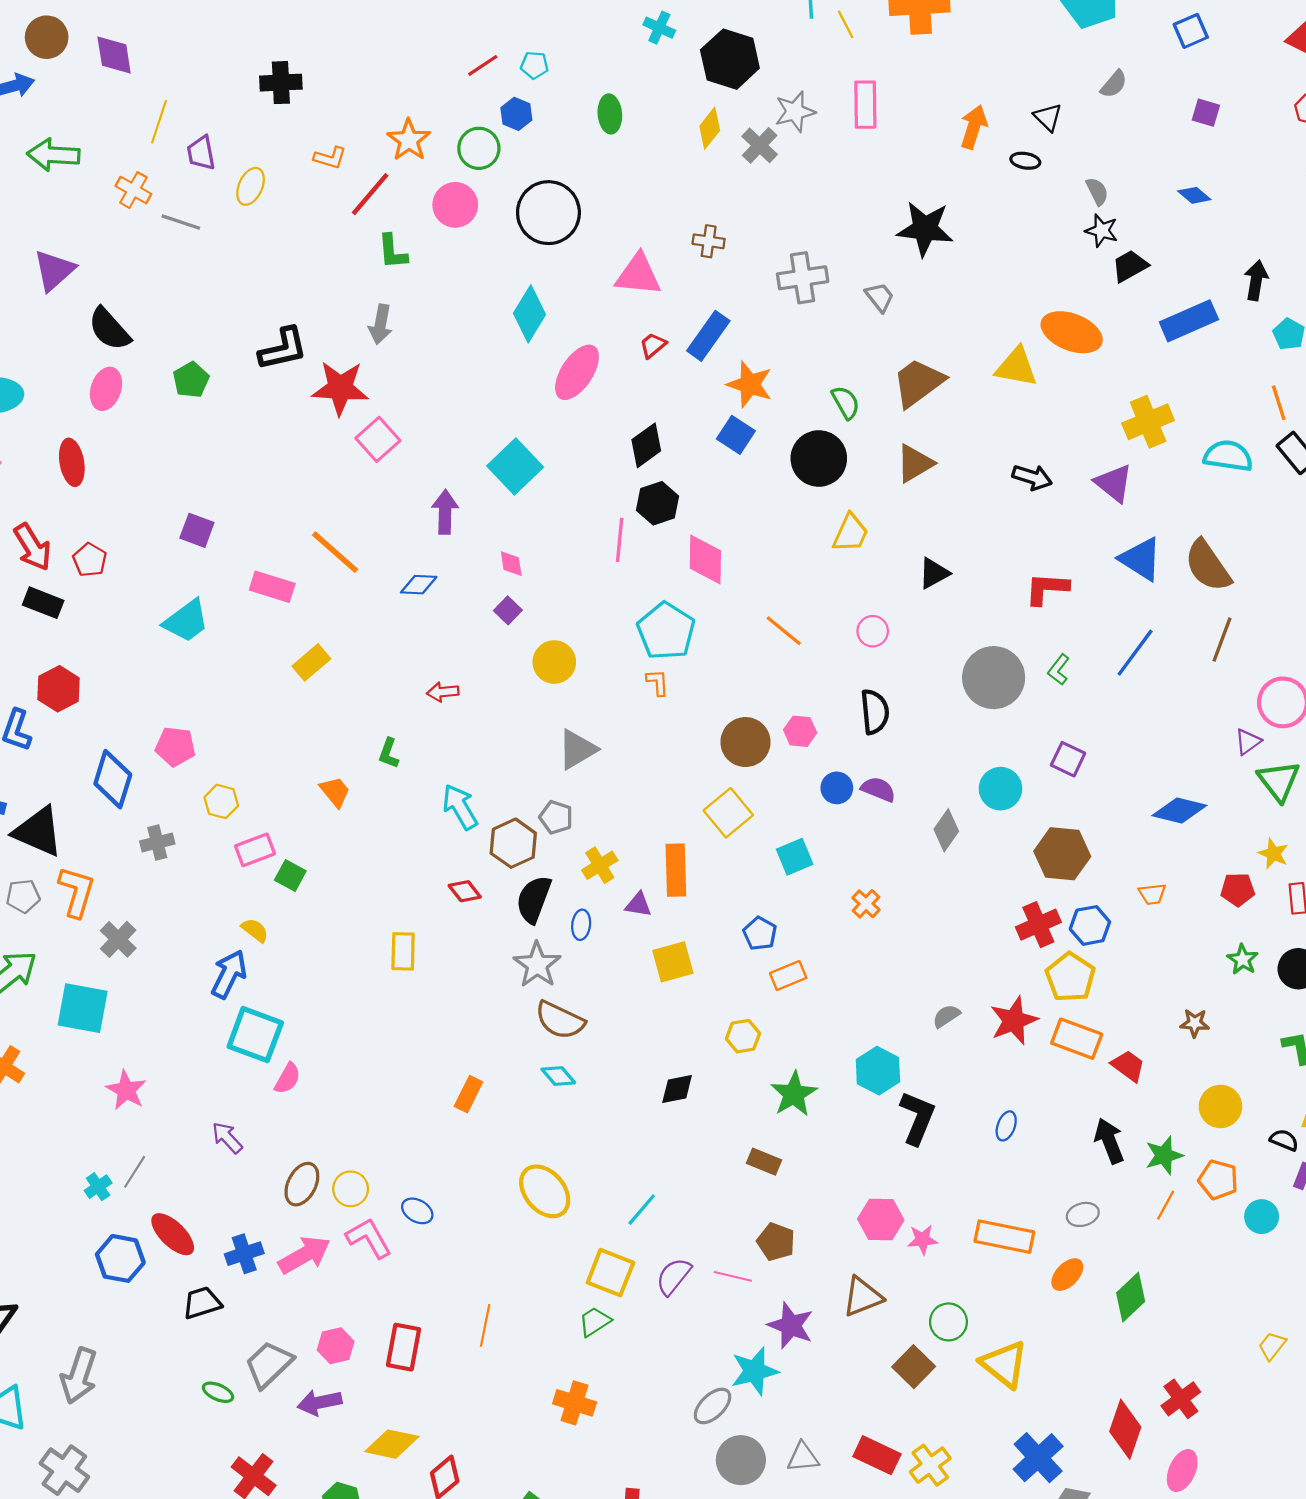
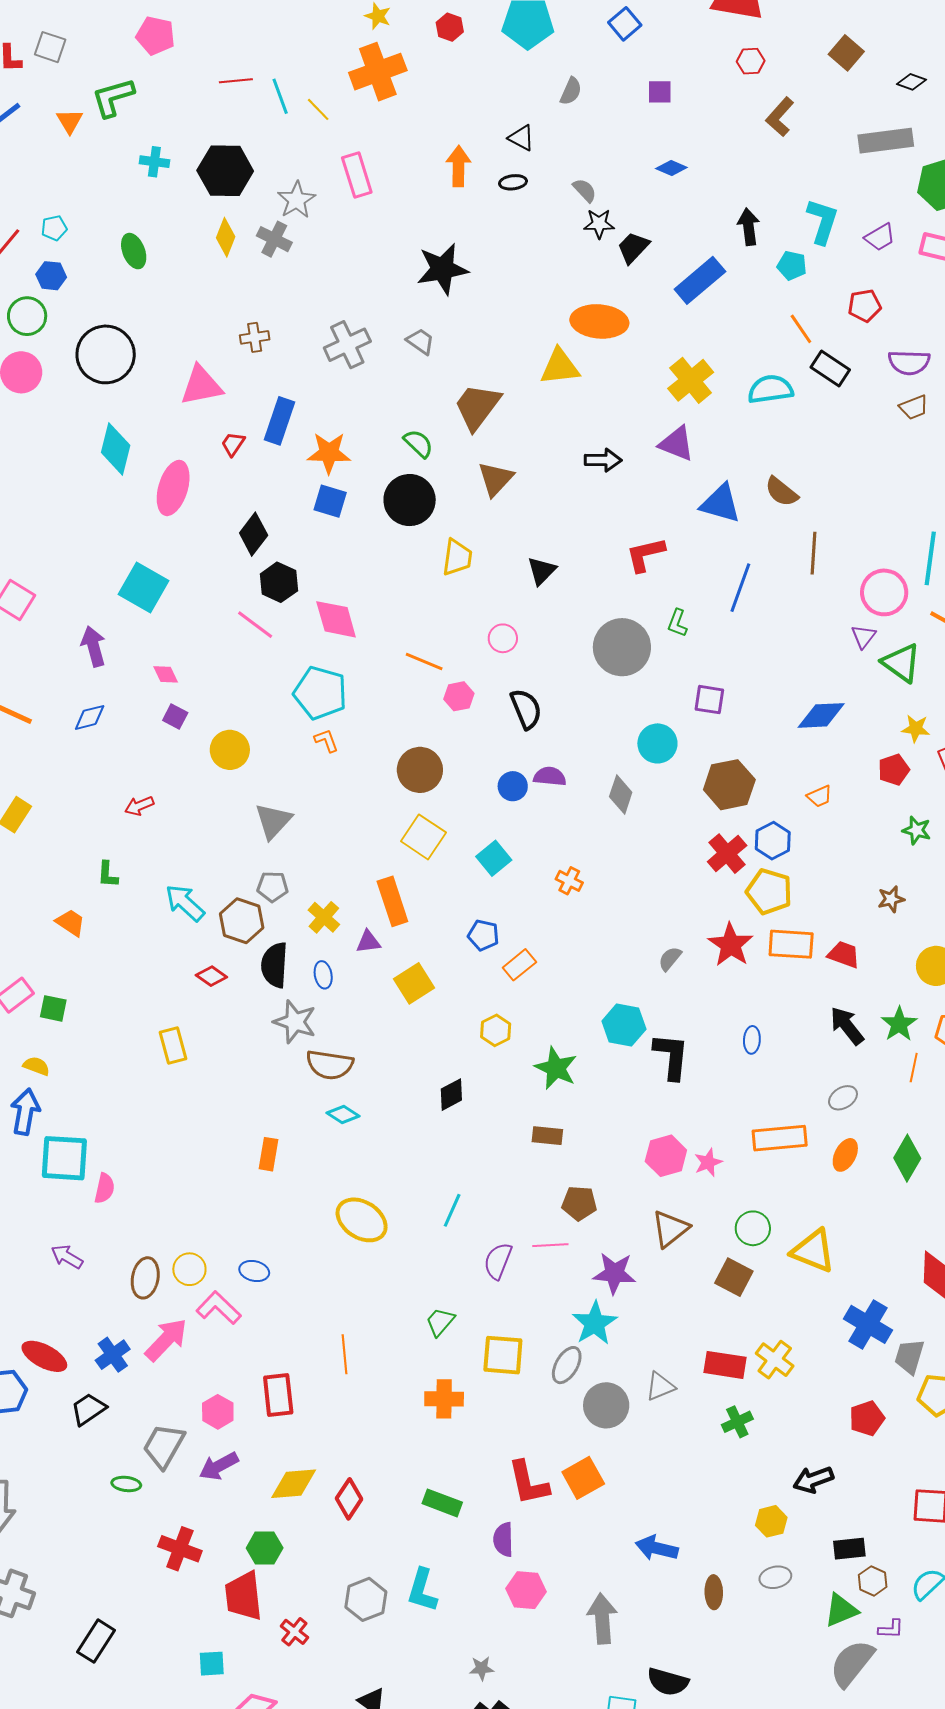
pink line: (620, 540) -> (255, 625), turned -42
brown semicircle: (1208, 566) -> (781, 492), size x0.7
pink hexagon: (800, 731) -> (459, 696), moved
yellow square: (610, 1273) -> (503, 1355), moved

